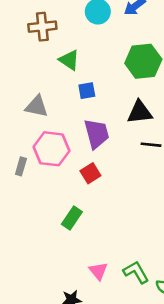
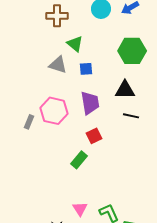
gray triangle: (37, 106) -> (58, 65), moved
red square: (90, 173) -> (94, 136), moved
green rectangle: (72, 218) -> (79, 160), moved

